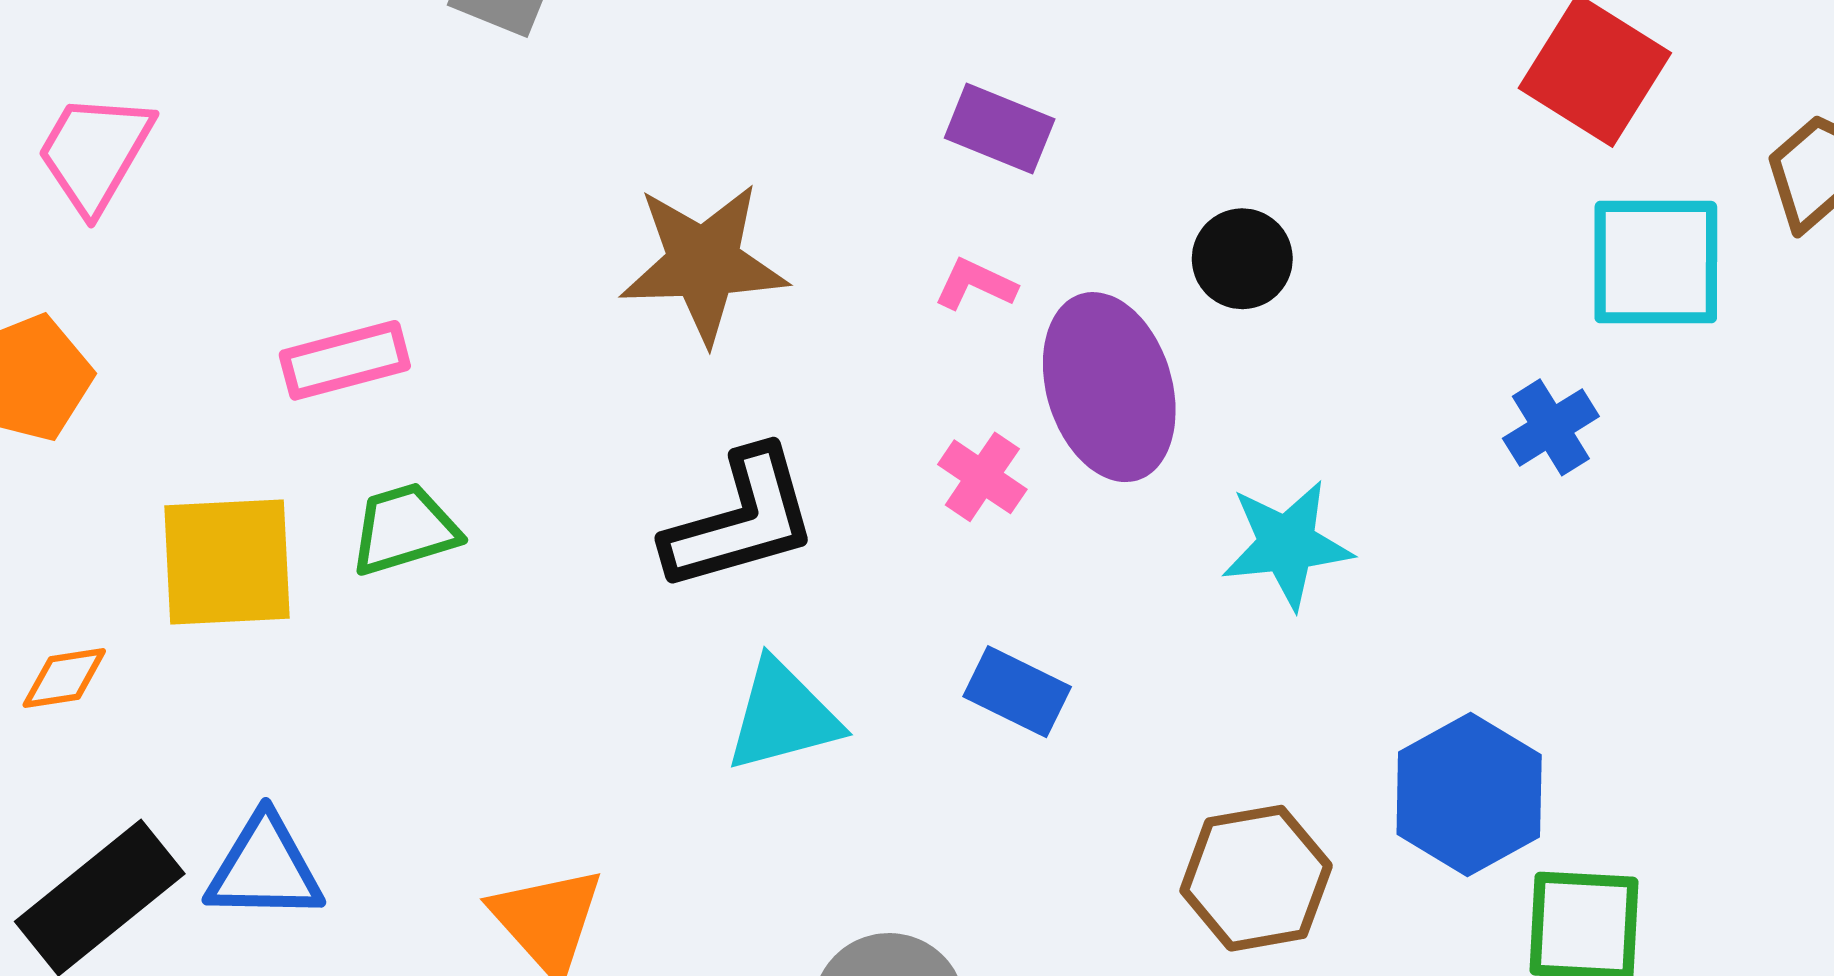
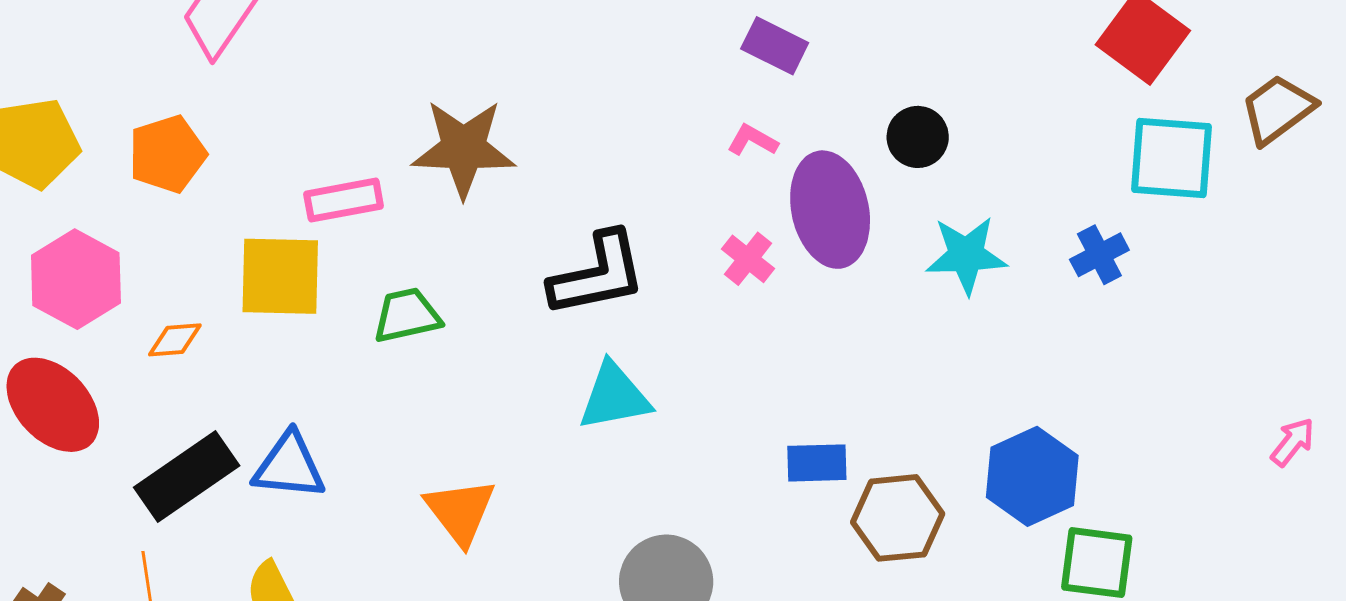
brown star: (703, 263) -> (464, 148), moved
pink rectangle: (345, 360) -> (344, 200), moved
green trapezoid: (404, 529) -> (407, 315), moved
cyan star: (1287, 544) -> (966, 255), moved
blue rectangle: (1017, 692) -> (817, 463), moved, turned -32

